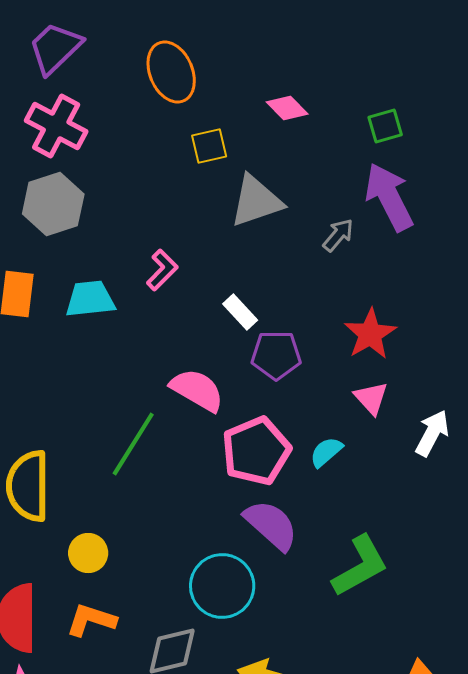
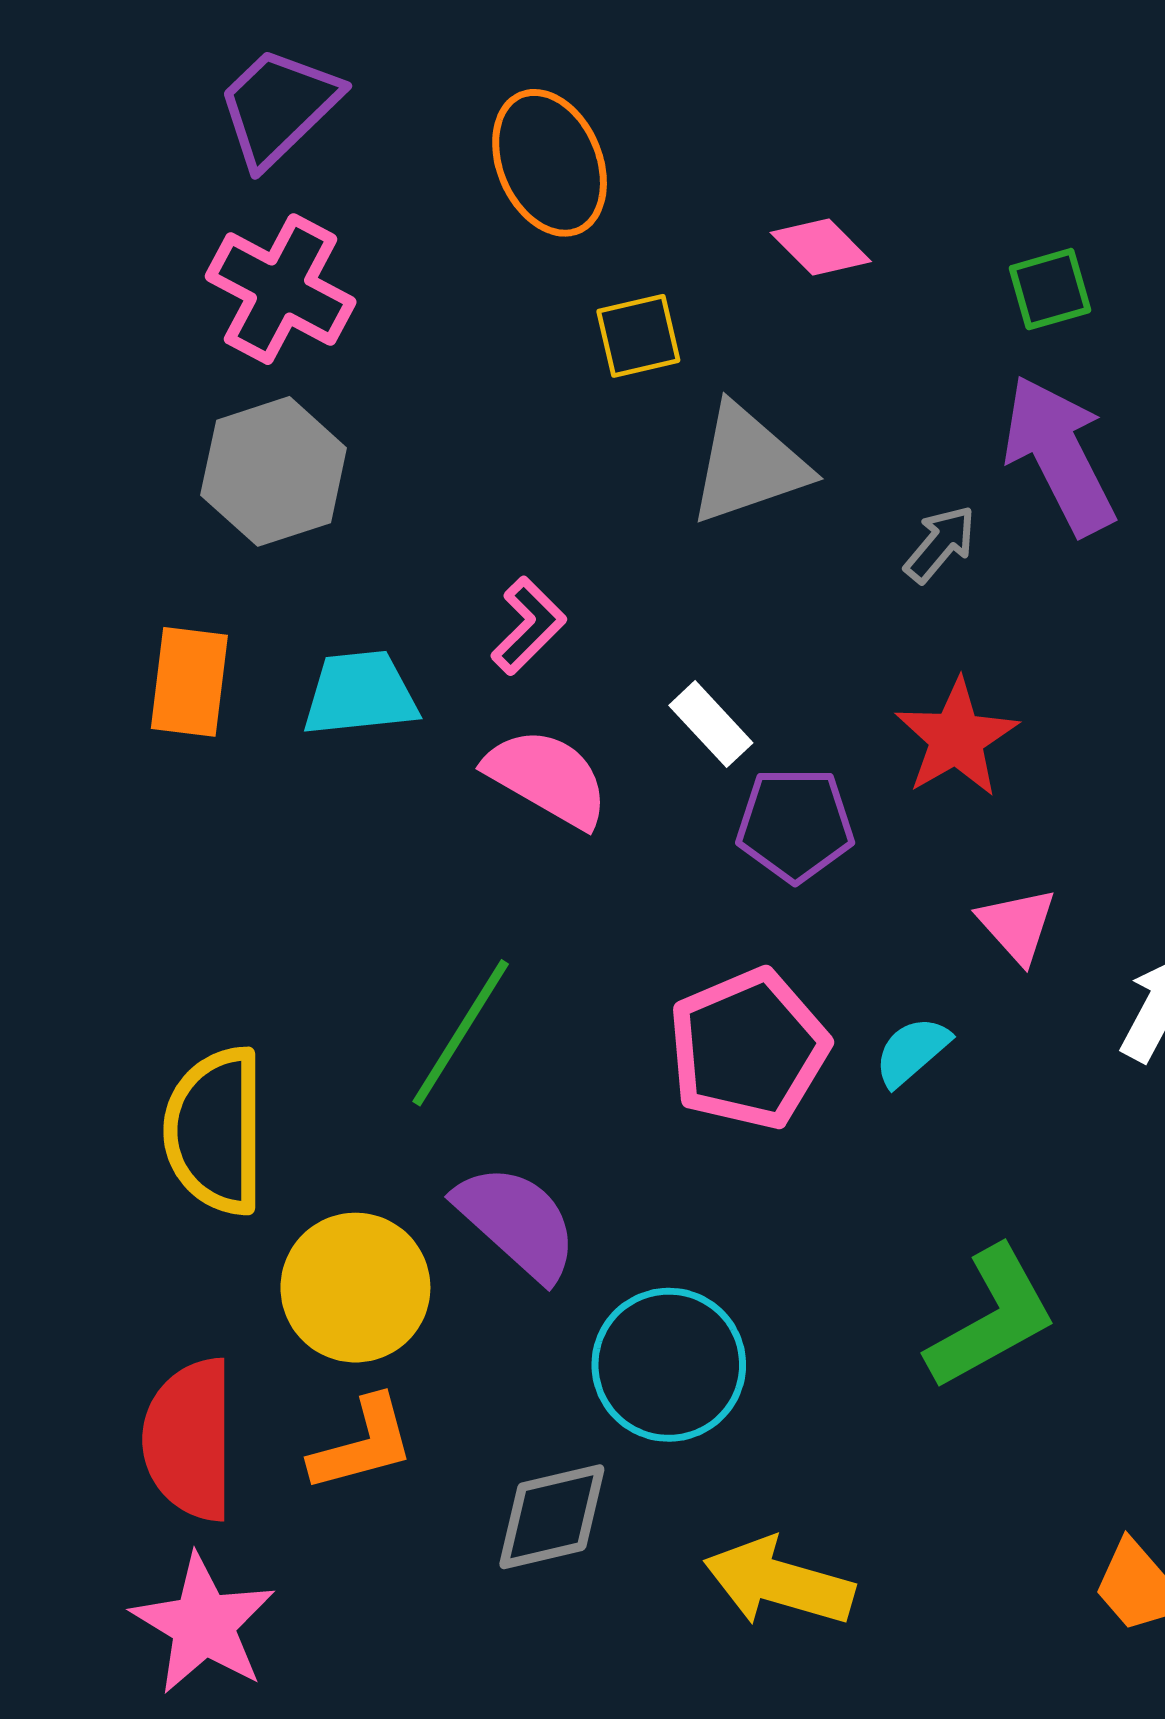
red star: (370, 334) -> (956, 738), moved
pink semicircle: (197, 390) -> (547, 778), moved
purple semicircle: (271, 525) -> (517, 1222), moved
yellow circle: (88, 553) -> (355, 1288), size x1.6
orange L-shape: (91, 620) -> (362, 1444), turned 147

